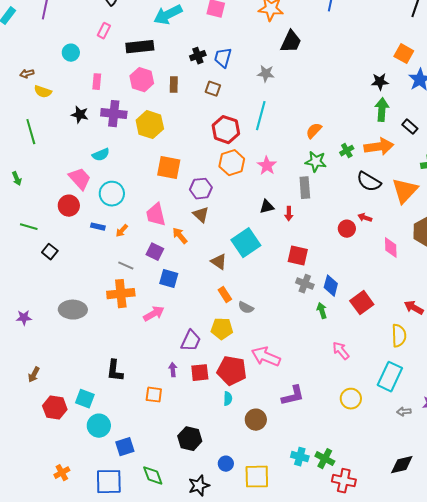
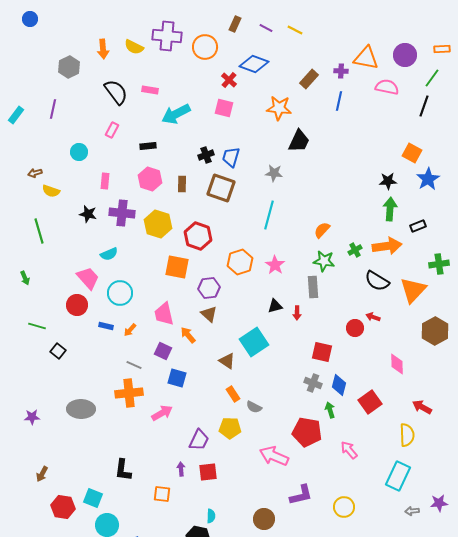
black rectangle: (140, 47) -> (148, 146), size x0.6
brown square: (213, 89) -> (221, 188), size x1.8
black rectangle: (410, 127) -> (418, 226), turned -63
red hexagon: (226, 130) -> (198, 236), moved
pink diamond: (391, 248) -> (397, 364), moved
red square: (298, 256) -> (322, 352), moved
red pentagon: (232, 371) -> (307, 432), moved
cyan semicircle: (228, 399) -> (211, 516), moved
yellow circle: (351, 399) -> (344, 507), moved

